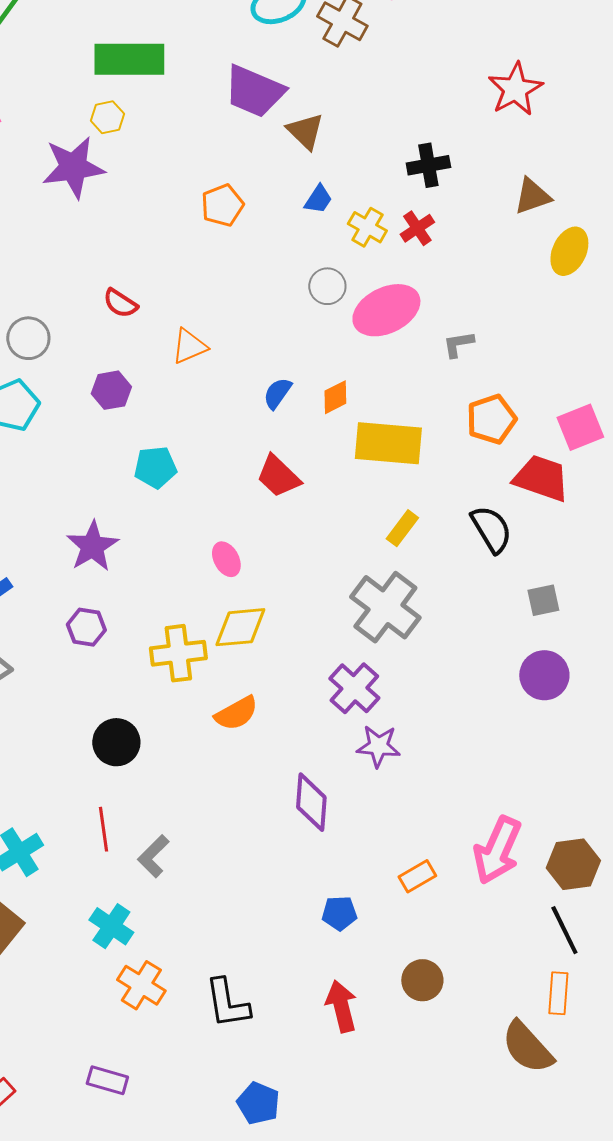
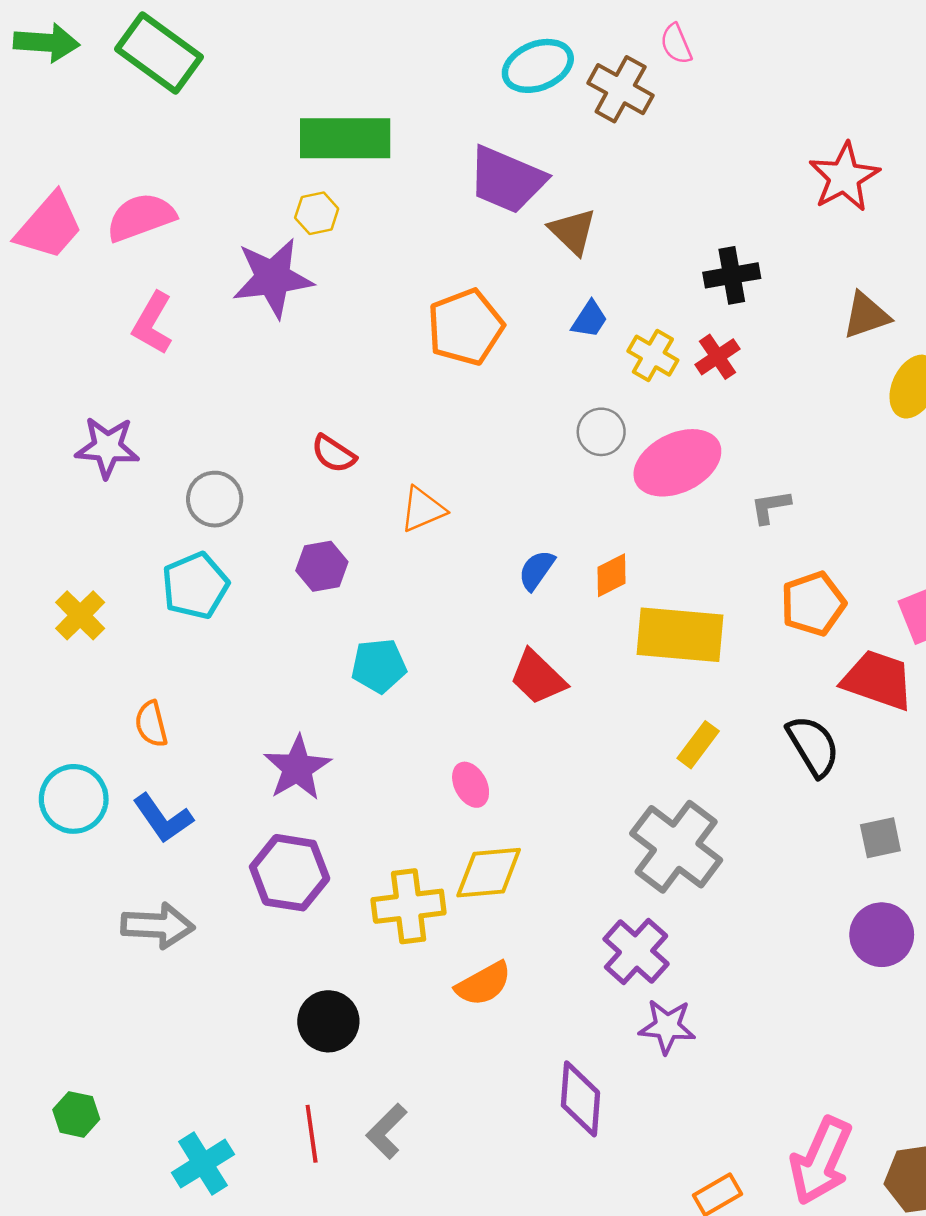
orange pentagon: (222, 205) -> (465, 327), size x1.4
purple hexagon: (86, 627) -> (290, 873), size x1.5
gray L-shape: (153, 856) -> (387, 1131), moved

